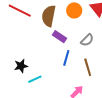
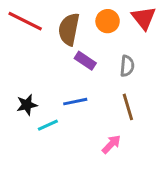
gray semicircle: (87, 40) -> (127, 66), turned -40
blue line: (66, 58) -> (75, 102), moved, turned 63

